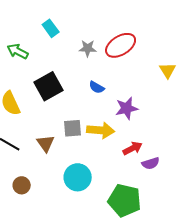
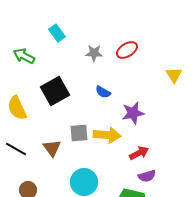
red ellipse: (121, 45) -> (127, 50), size x0.7
purple semicircle: (151, 163) -> (147, 176), moved

